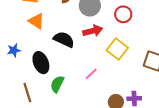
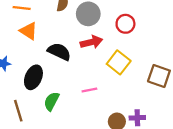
black ellipse: (41, 63) -> (33, 77), turned 45
pink line: (91, 74) -> (89, 90), turned 32

